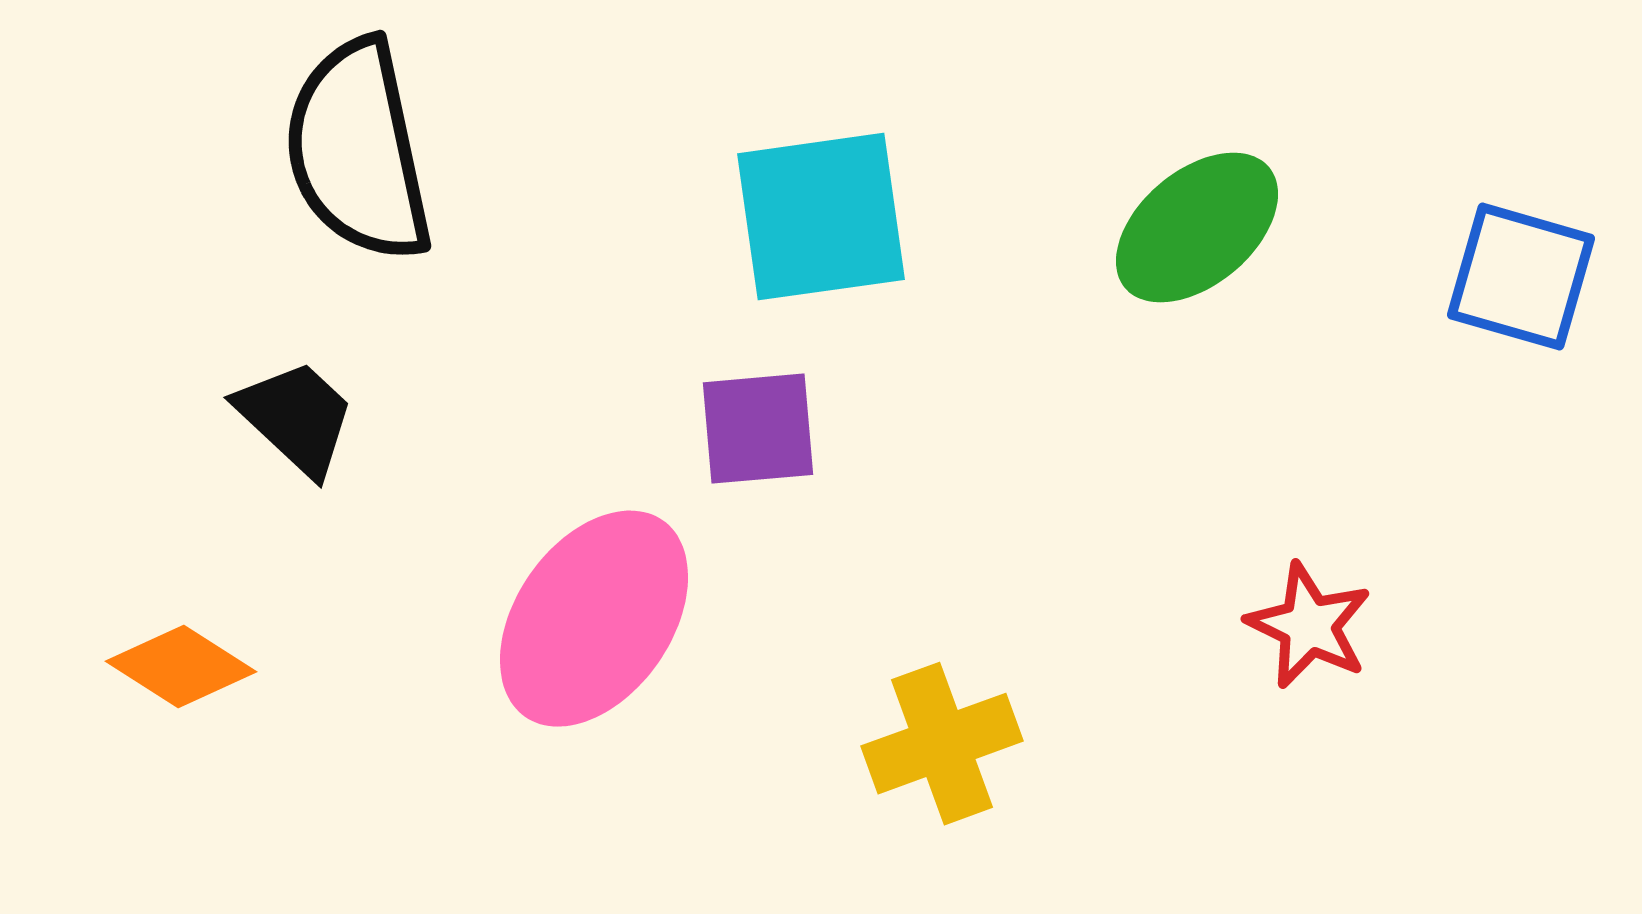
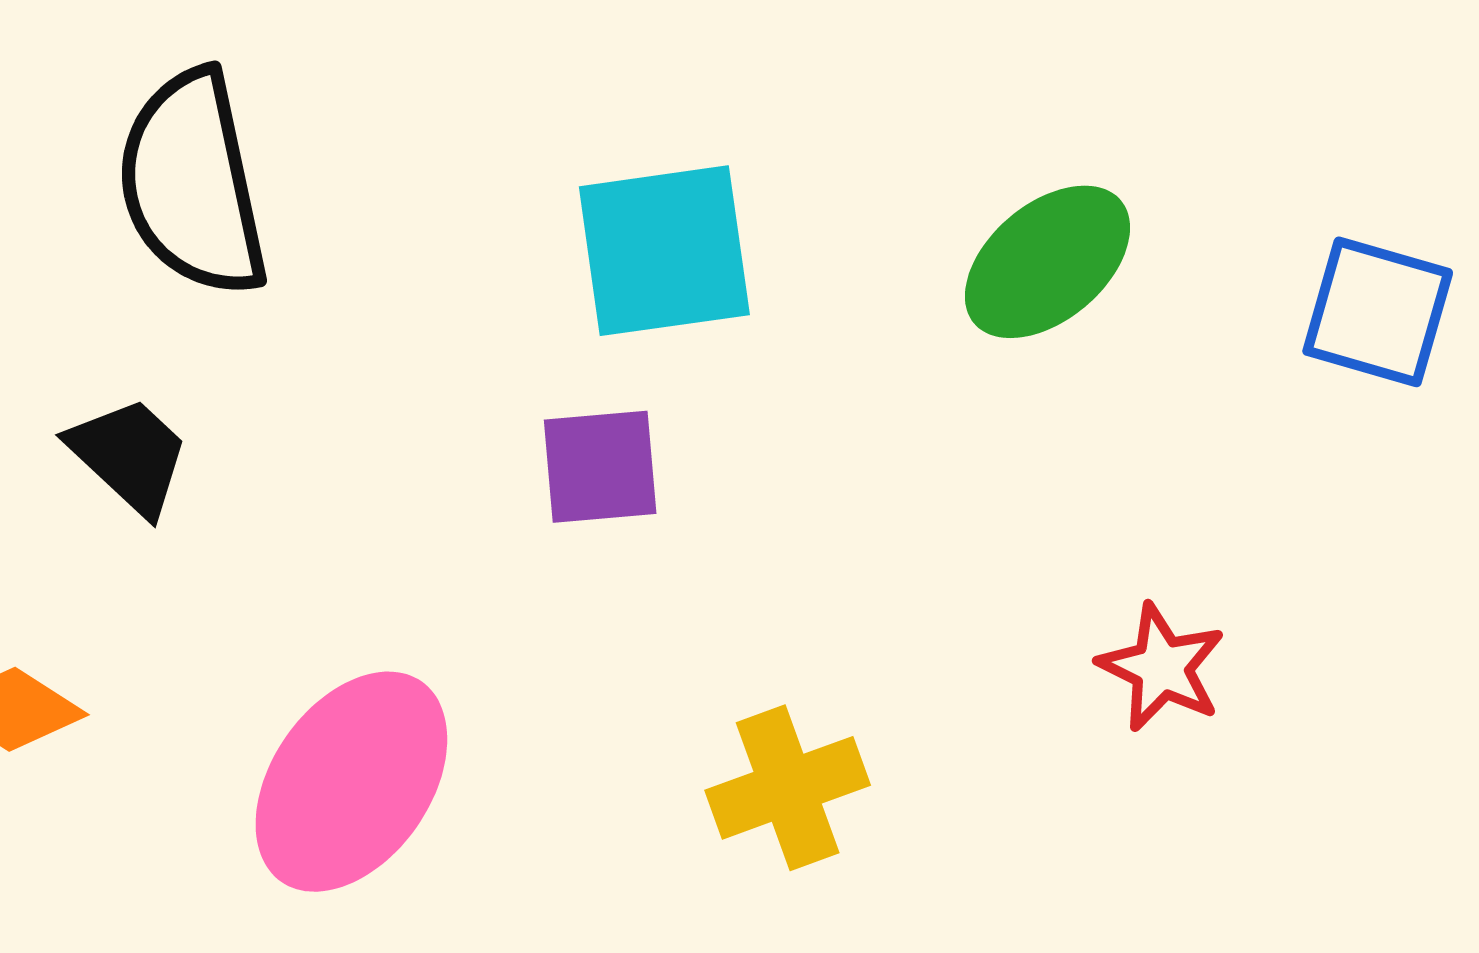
pink ellipse: (594, 619) -> (351, 782), moved

